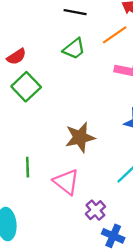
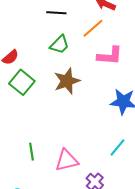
brown star: (80, 137) -> (67, 81), moved
pink triangle: (66, 182) -> (67, 160), turned -45

